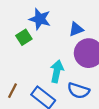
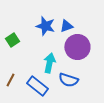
blue star: (40, 19) -> (45, 26), moved
green square: (24, 37) -> (12, 40), moved

